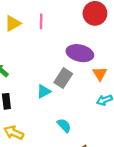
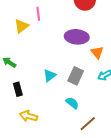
yellow triangle: (13, 23) -> (21, 26), moved
gray rectangle: (63, 78) -> (76, 76), moved

